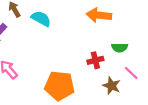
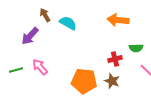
brown star: (112, 86) -> (112, 81), moved

